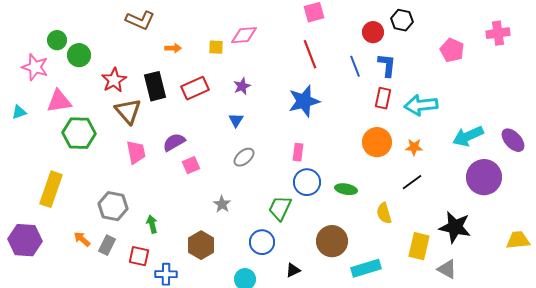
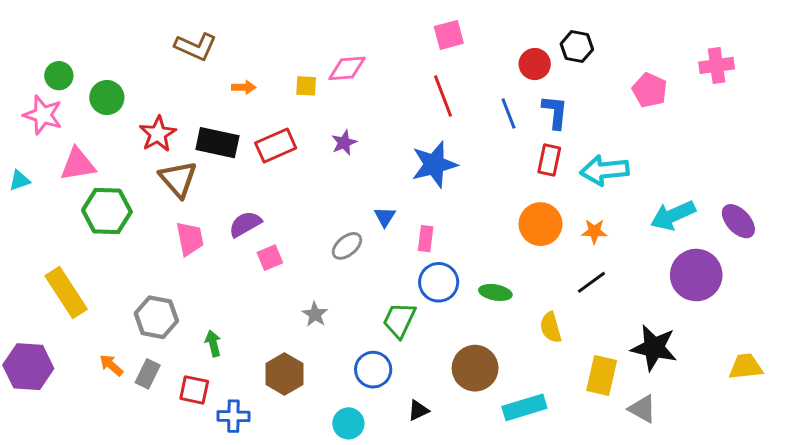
green circle: (57, 40) -> (59, 76), moved
black rectangle: (155, 86) -> (217, 143), turned -64
blue triangle: (236, 120) -> (385, 217), moved
yellow rectangle: (51, 189) -> (66, 292), turned -52

